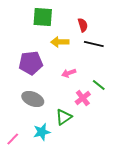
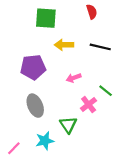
red semicircle: (83, 25) -> (92, 12), moved
gray ellipse: (33, 99) -> (35, 106), turned 45
green triangle: (64, 117) -> (68, 125), turned -30

